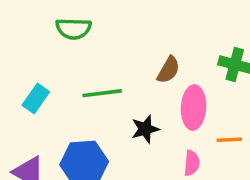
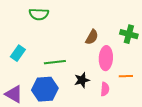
green line: (102, 93) -> (55, 62), moved
black star: (145, 129) -> (82, 80), moved

